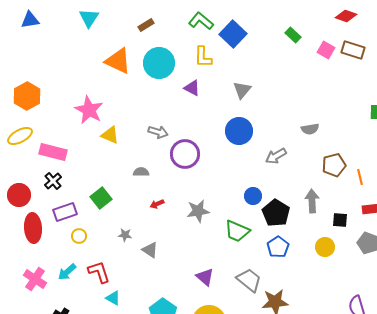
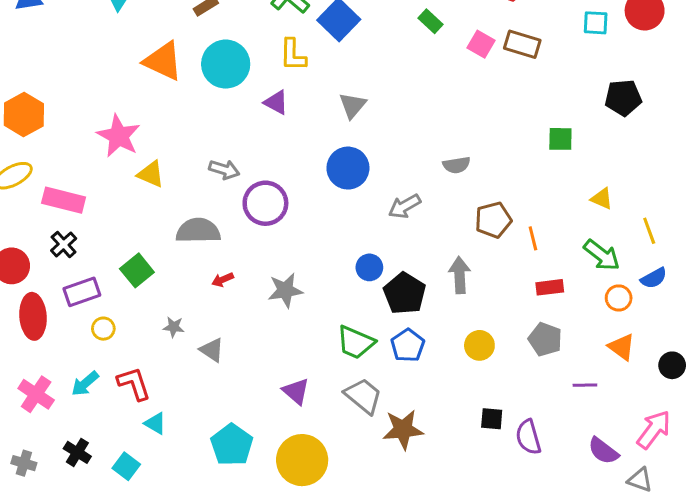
gray semicircle: (141, 172) -> (198, 231), size x1.8
black square: (340, 220) -> (492, 419), moved
green trapezoid: (237, 231) -> (356, 342), moved

